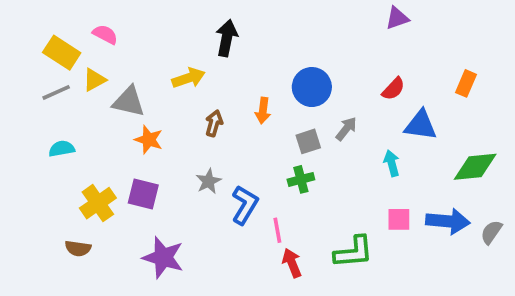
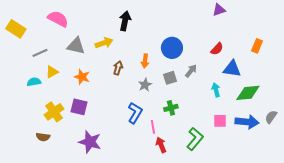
pink semicircle: (105, 34) -> (58, 19), size x1.5
yellow rectangle: (62, 53) -> (16, 29), moved
yellow triangle: (94, 80) -> (52, 72), moved
gray line: (56, 92) -> (40, 53), moved
gray triangle: (129, 102) -> (76, 46), moved
green diamond: (475, 167) -> (248, 93), moved
green cross: (301, 179) -> (171, 108), moved
gray star: (209, 181) -> (145, 85), moved
gray semicircle: (491, 232) -> (271, 117), moved
green L-shape: (354, 252) -> (195, 139), turned -45

